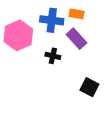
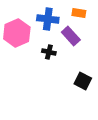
orange rectangle: (76, 14) -> (79, 13), moved

